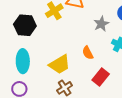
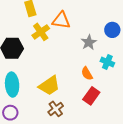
orange semicircle: (88, 53) -> (87, 74), moved

